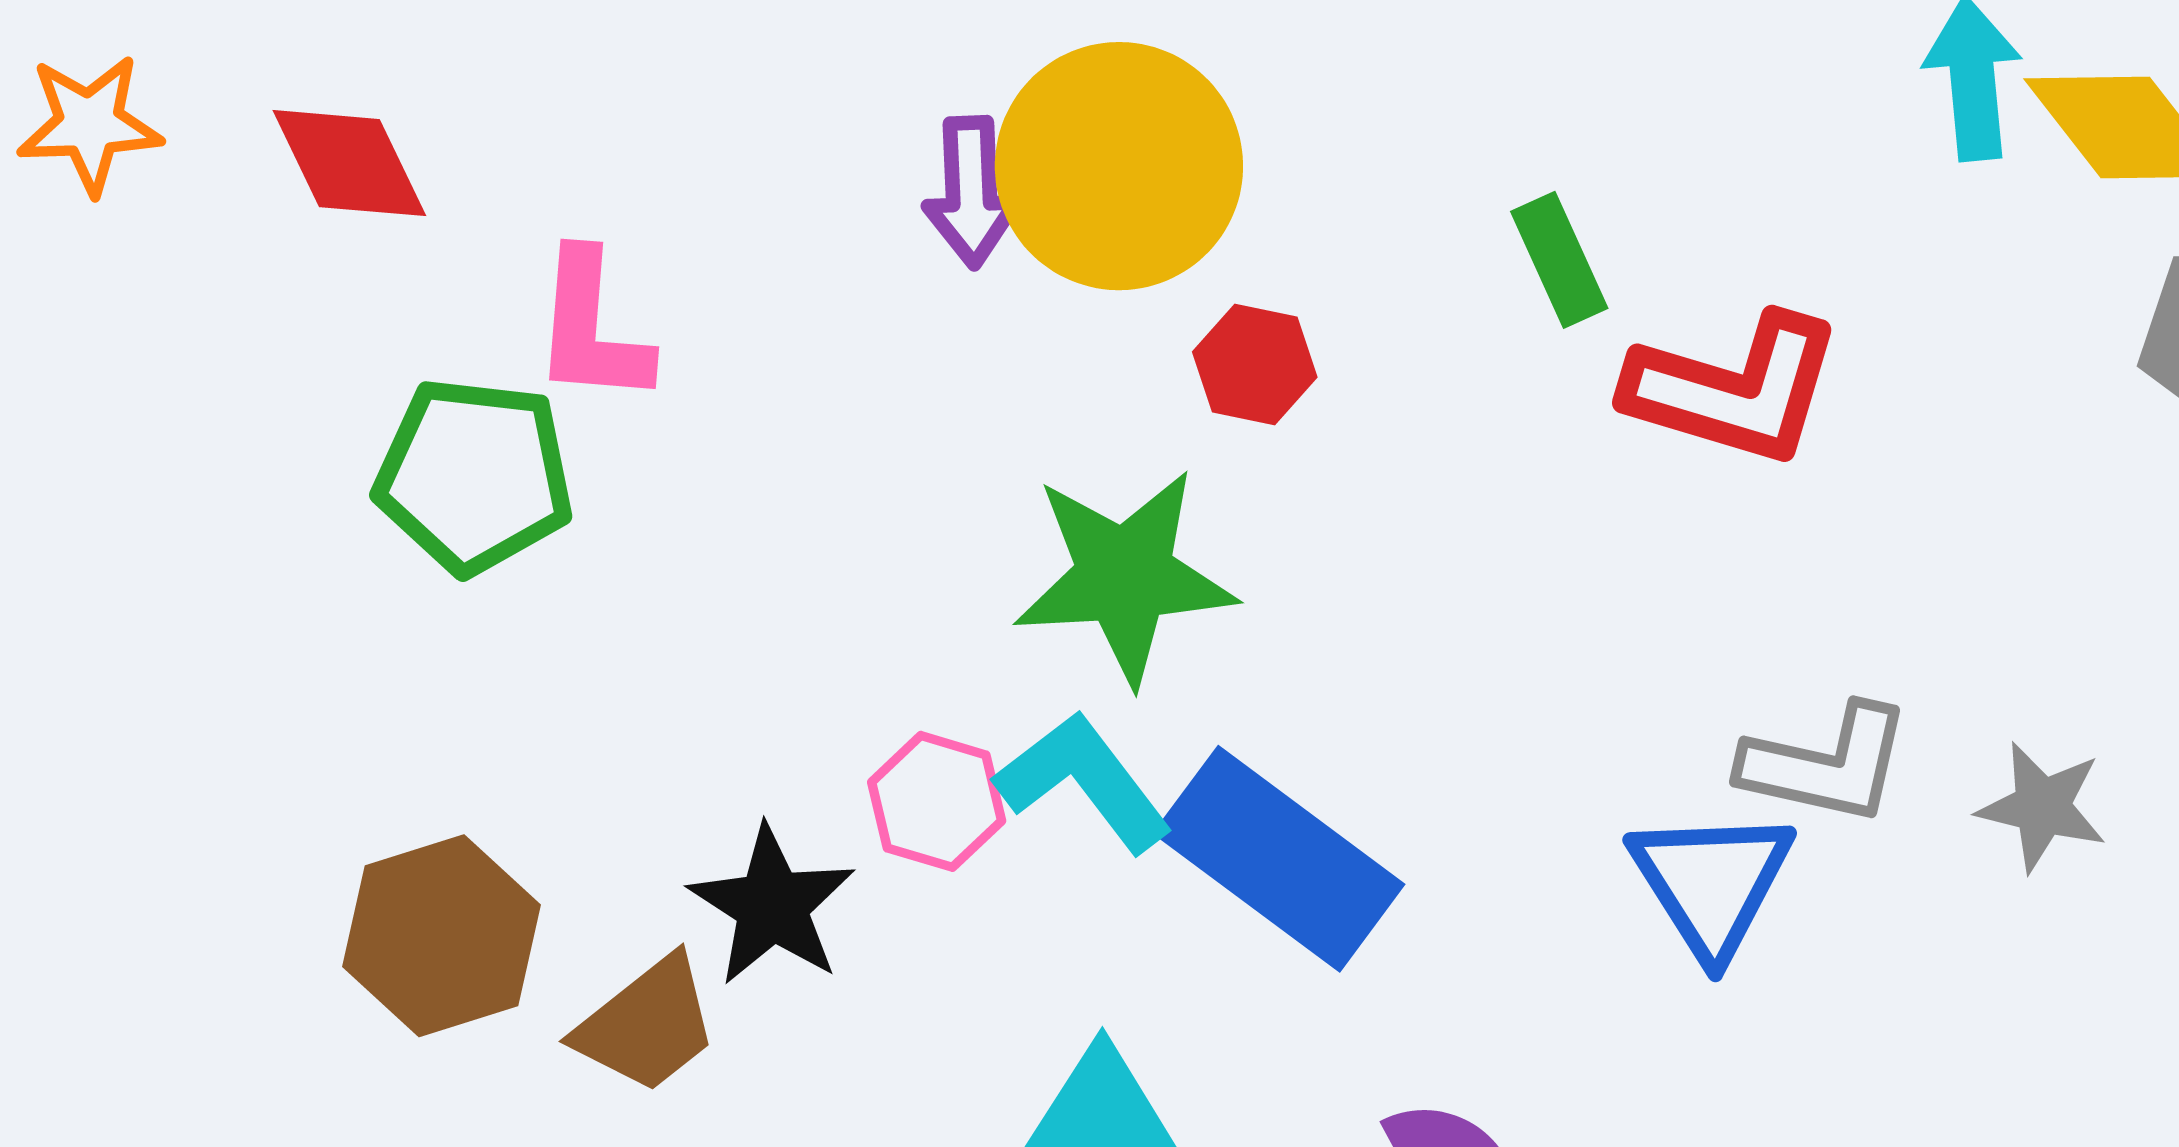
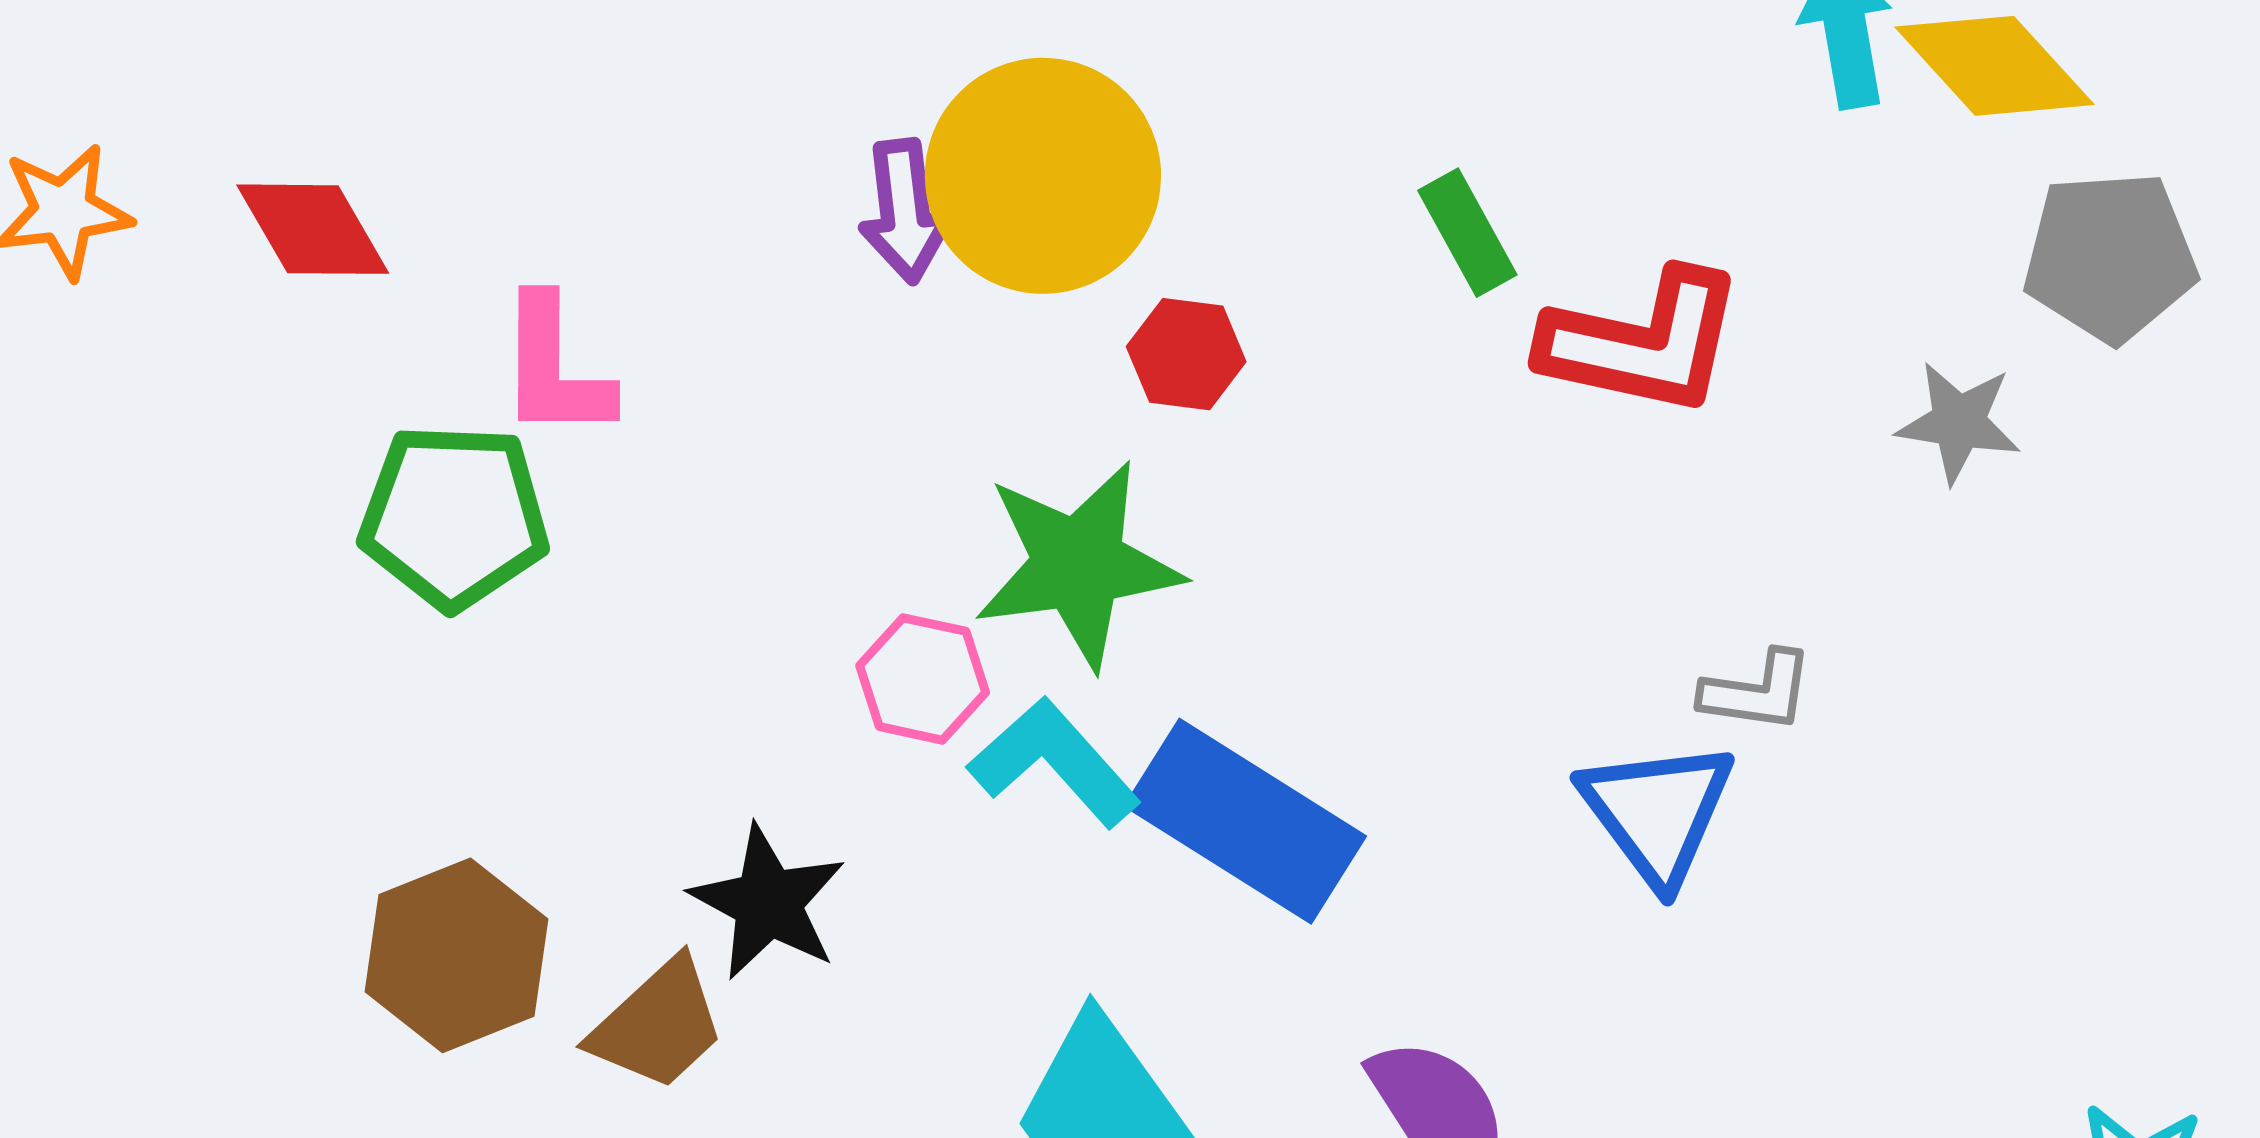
gray L-shape: (1826, 764) -> (1757, 692), size x0.7
pink hexagon: (937, 801) -> (923, 679), moved
gray star: (2042, 807) -> (1959, 422), moved

